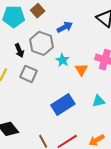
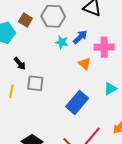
blue arrow: (65, 27) -> (80, 37), moved
gray hexagon: (41, 43) -> (53, 16), moved
cyan star: (62, 60) -> (62, 42), moved

